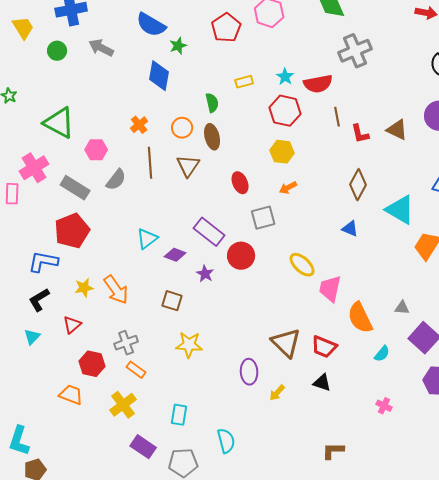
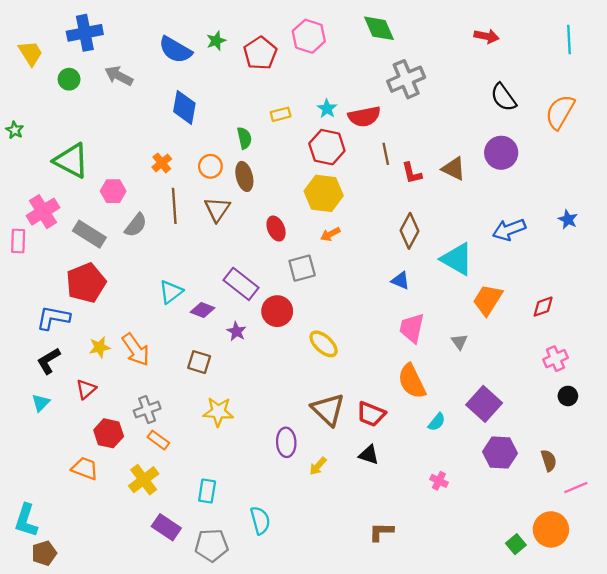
green star: (178, 46) -> (216, 41), moved
yellow hexagon: (282, 152) -> (324, 193), size x1.4
yellow ellipse: (302, 265) -> (324, 344), moved
pink trapezoid: (330, 289) -> (412, 328), moved
gray triangle: (402, 308) -> (459, 342), moved, turned 49

